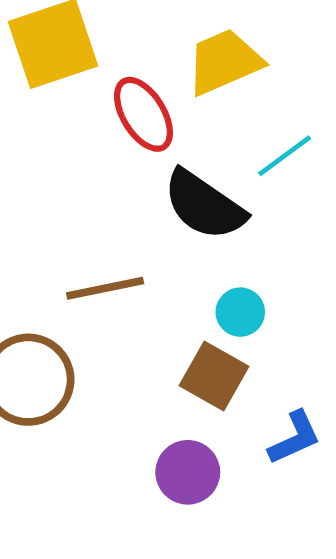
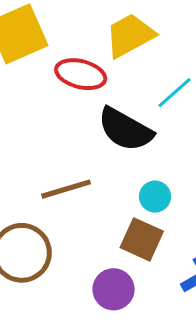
red ellipse: (143, 114) -> (81, 74), turned -39
purple circle: (188, 472) -> (114, 289), moved

